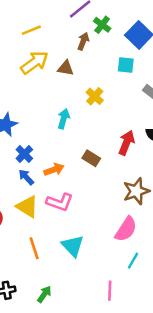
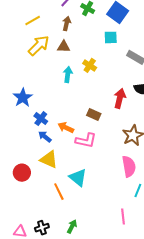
brown arrow: (83, 41) -> (67, 24), moved
cyan arrow: (64, 119) -> (68, 75), moved
orange arrow: (54, 170) -> (66, 128), turned -126
pink L-shape: (60, 202) -> (86, 140), moved
pink semicircle: (126, 229) -> (129, 166), turned -35
cyan triangle: (73, 246) -> (78, 177), moved

